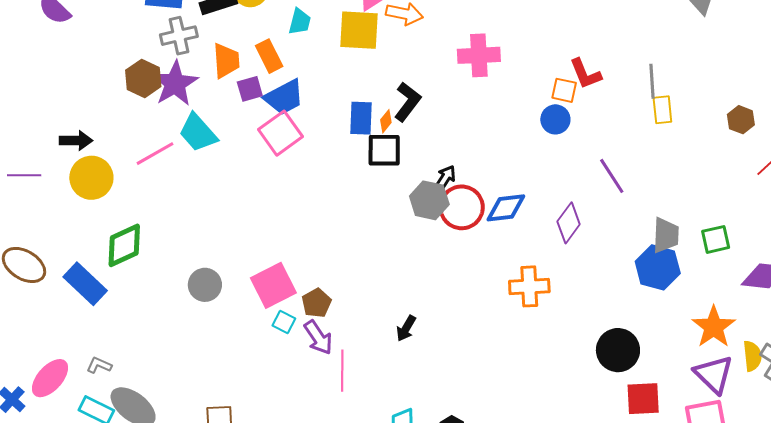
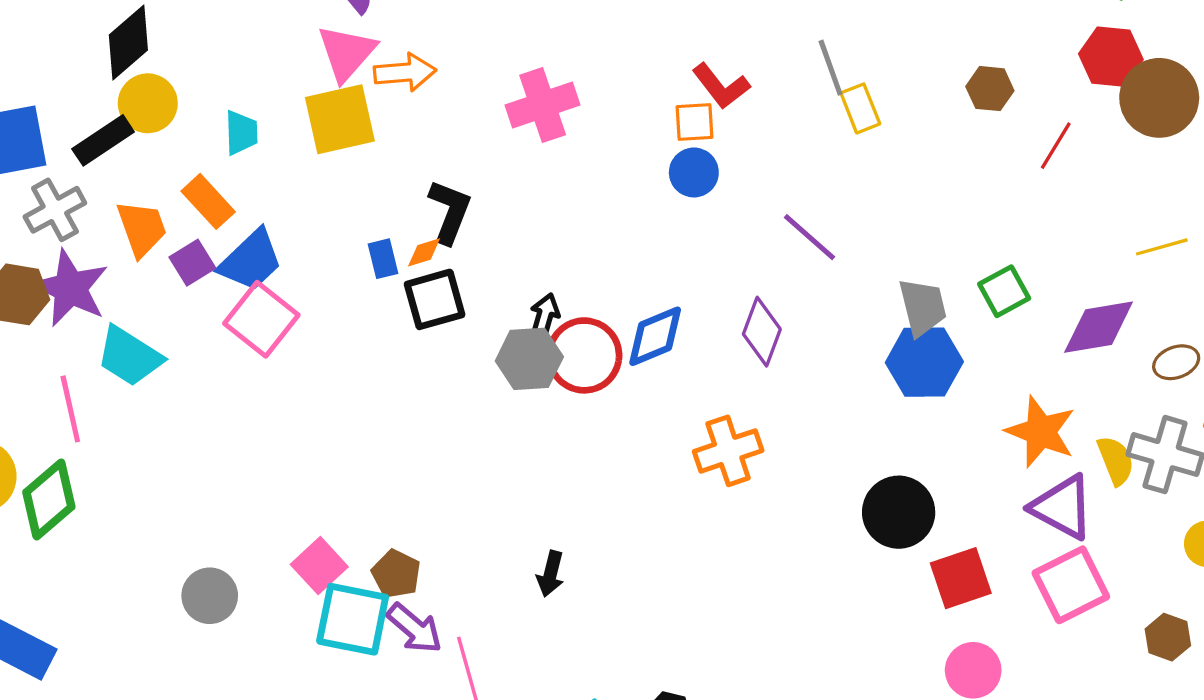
blue rectangle: (361, 118) -> (383, 259), size x0.7
orange diamond: (386, 121) -> (424, 252), turned 50
pink line: (155, 154) -> (70, 409), turned -57
green diamond: (124, 245) -> (49, 499), moved
pink square: (273, 285) -> (319, 566), size x0.7
cyan square: (284, 322) -> (353, 619), size x2.0

